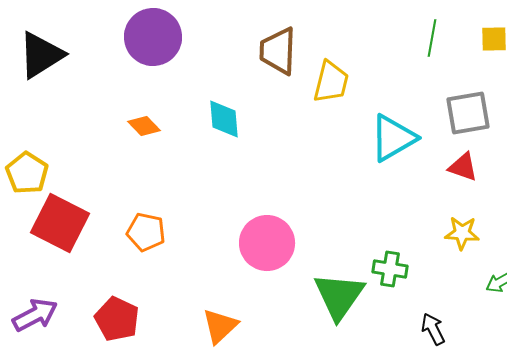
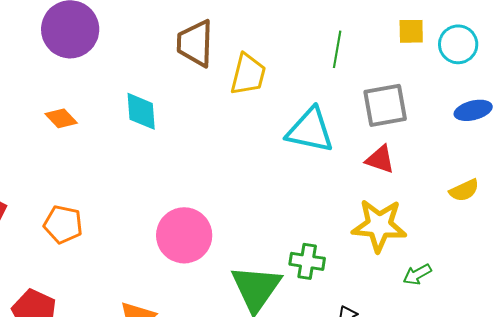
green line: (432, 38) -> (337, 49), moved
cyan triangle: (393, 138) -> (310, 130), turned 42
yellow star: (462, 233) -> (379, 225), size x1.6

